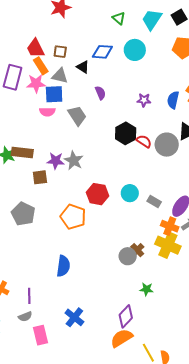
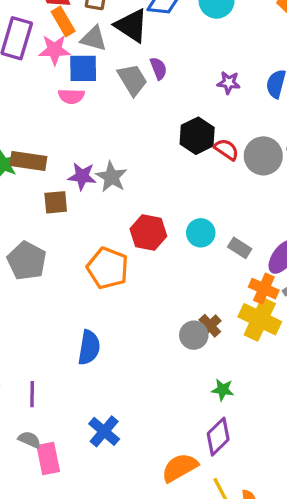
black triangle: (83, 67) -> (131, 26), size x1.6
gray trapezoid: (77, 116) -> (132, 80), moved
purple diamond: (126, 316) -> (218, 437), moved
gray semicircle: (25, 317) -> (29, 440), moved, turned -136

